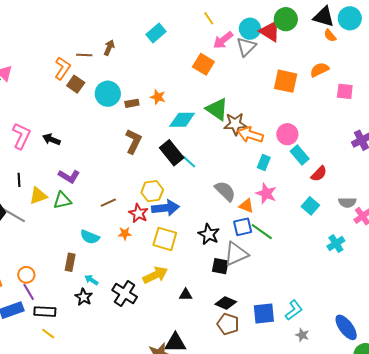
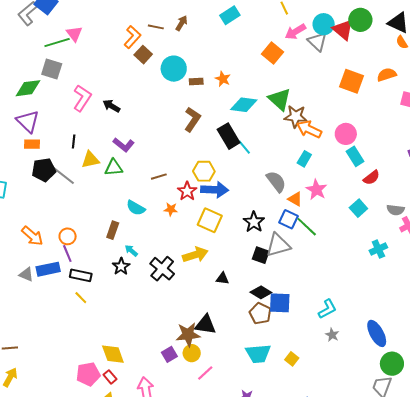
gray triangle: (246, 47) -> (317, 42), turned -40
cyan rectangle: (264, 163) -> (304, 159), moved
blue square: (243, 227) -> (288, 219), turned 30
blue square: (264, 314) -> (280, 303), moved

